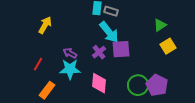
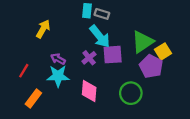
yellow arrow: (45, 25) -> (43, 29), moved
green triangle: (160, 25) -> (143, 42), moved, size x1.6
purple pentagon: (157, 85) -> (151, 66), moved

